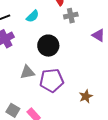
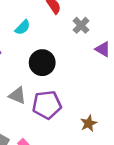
gray cross: (71, 16) -> (81, 25), moved, turned -32
gray triangle: (27, 72) -> (17, 95), turned 35

